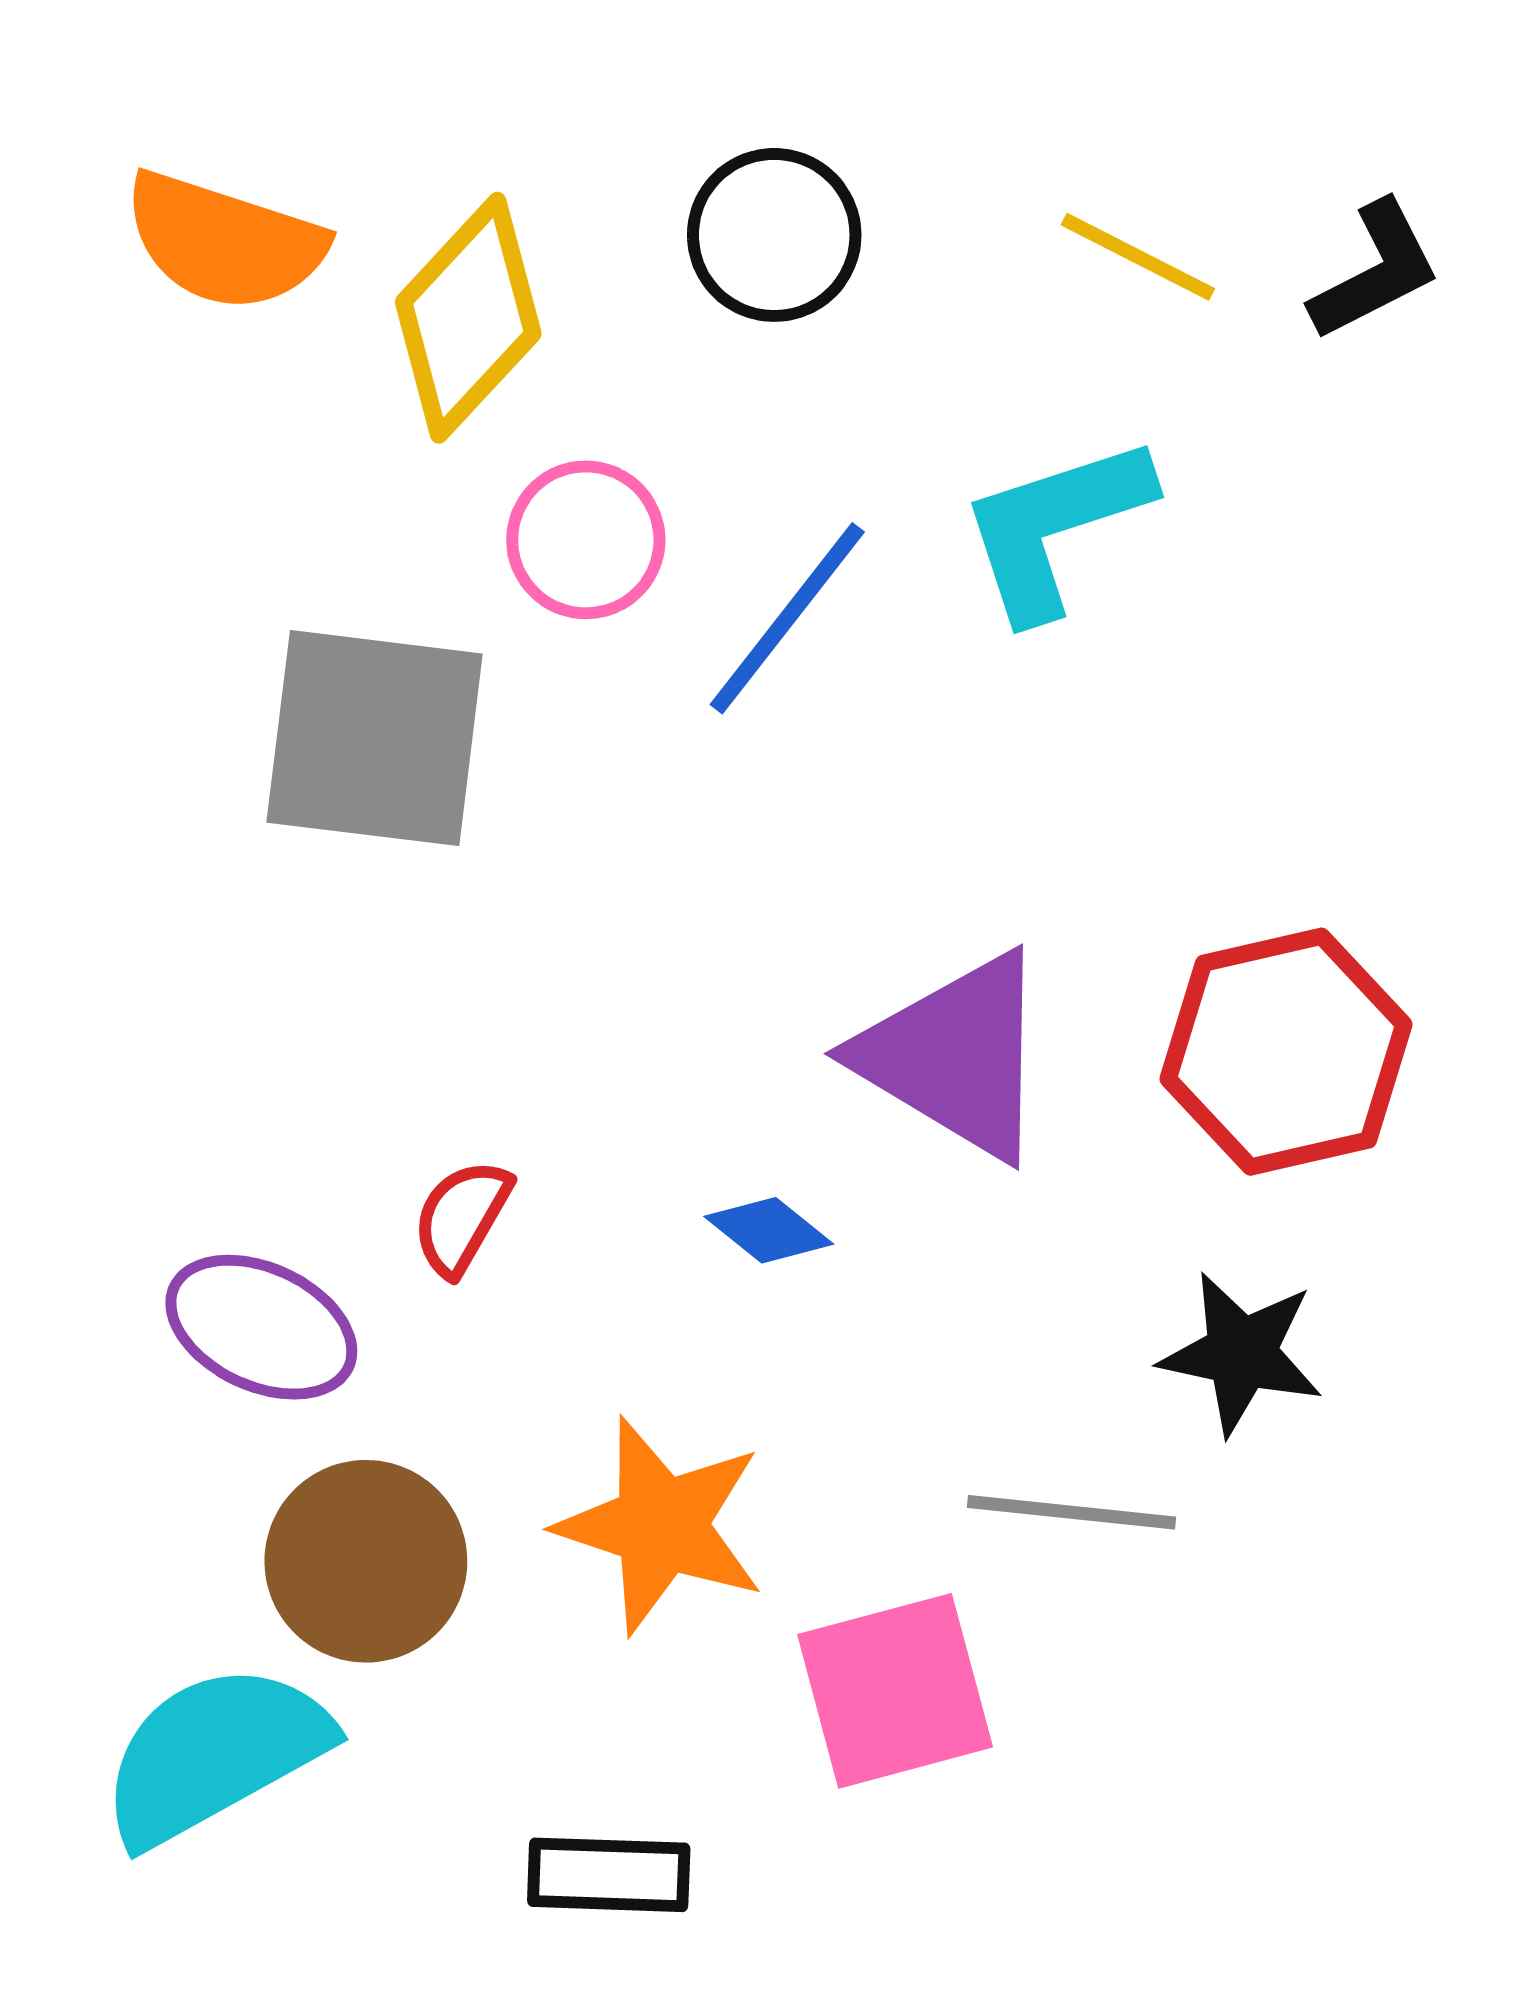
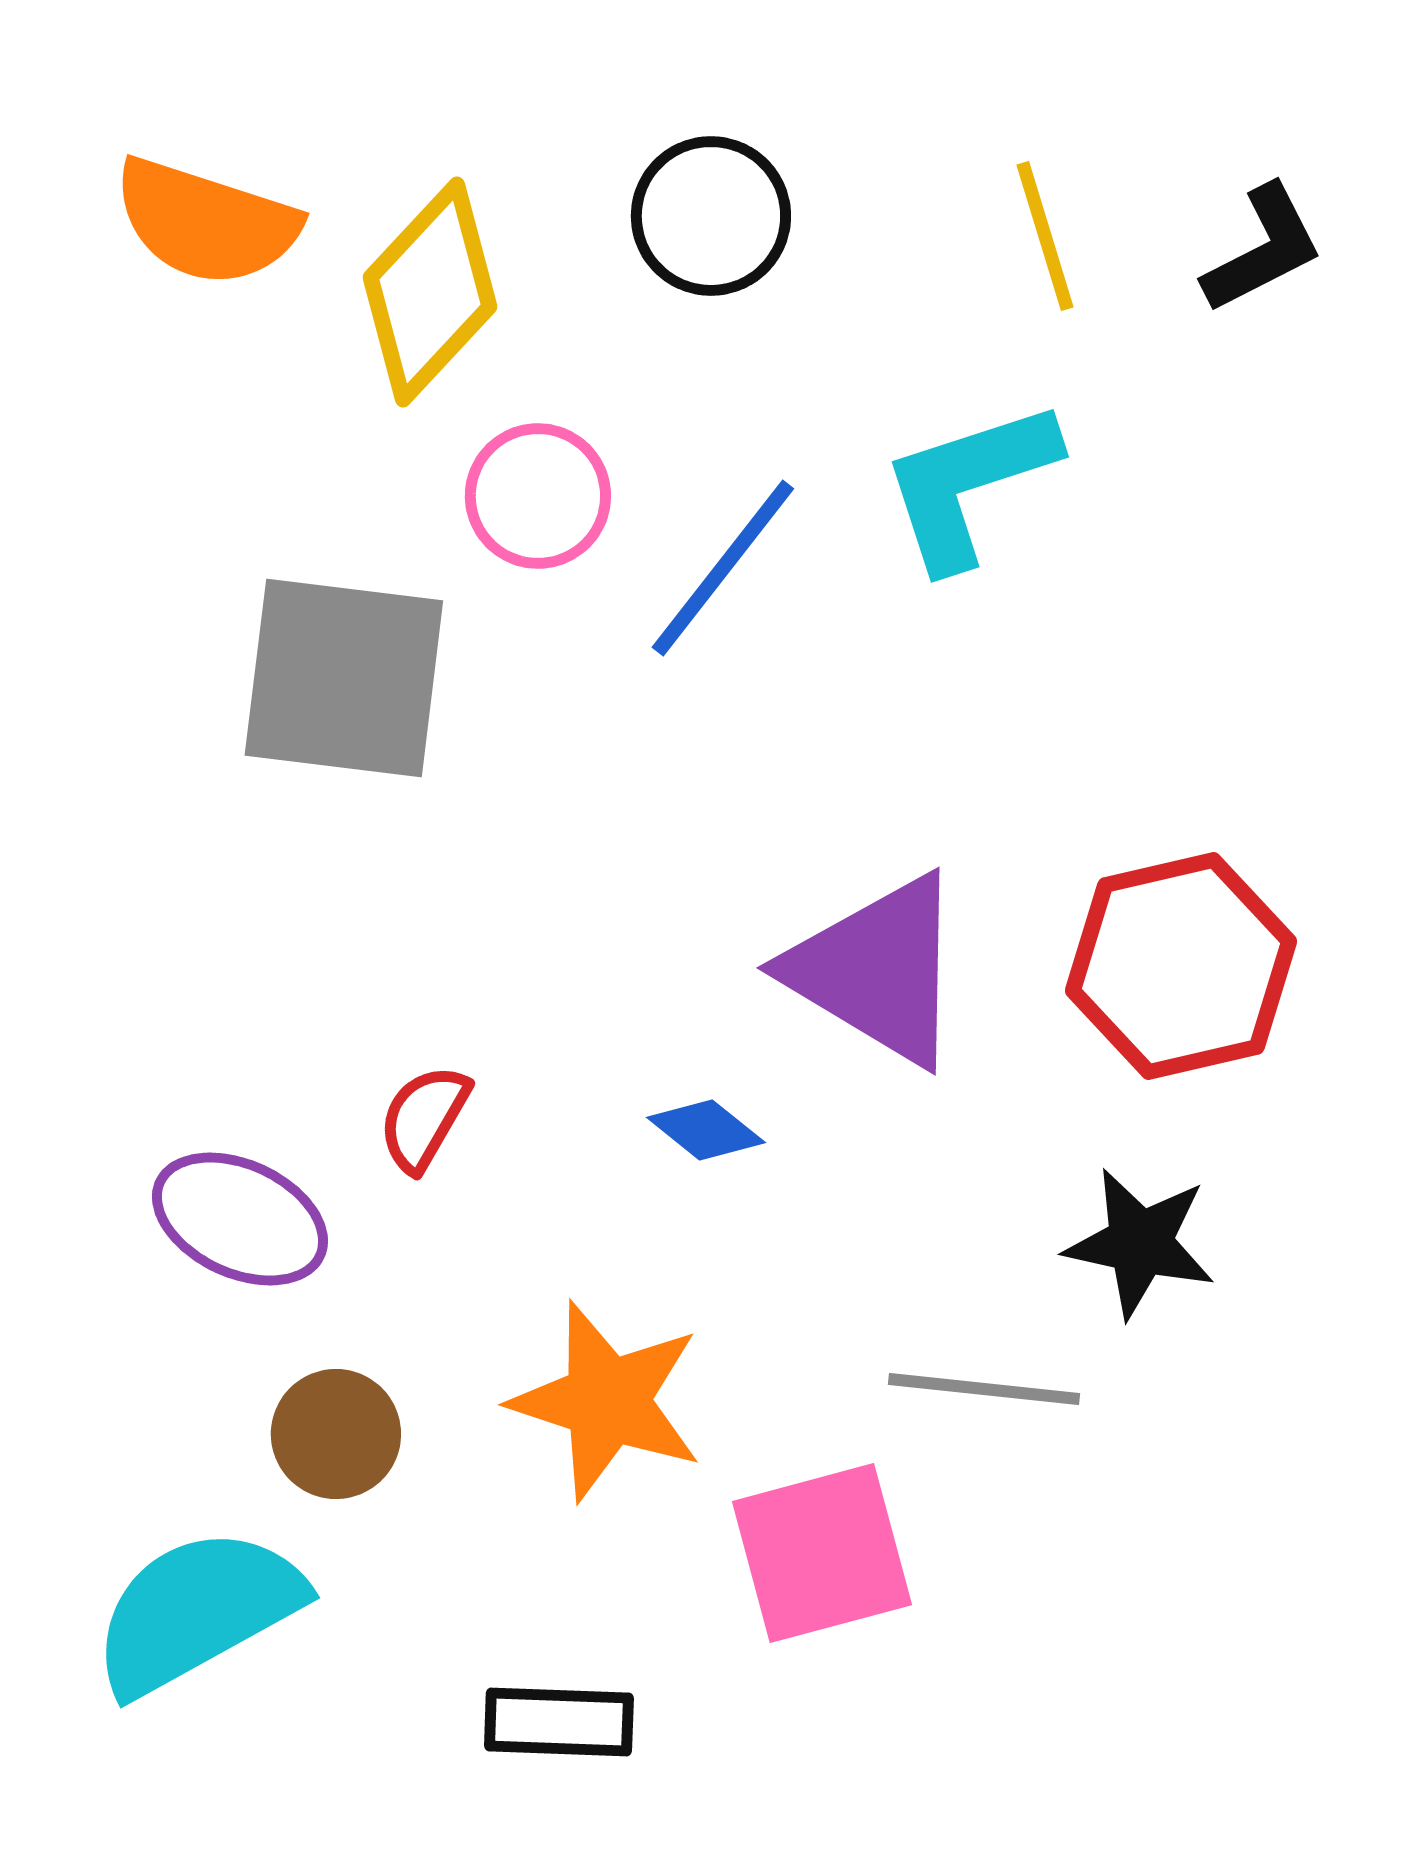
yellow line: (1138, 257) -> (1045, 236), turned 46
brown circle: (366, 1561) -> (336, 1434), size x0.7

